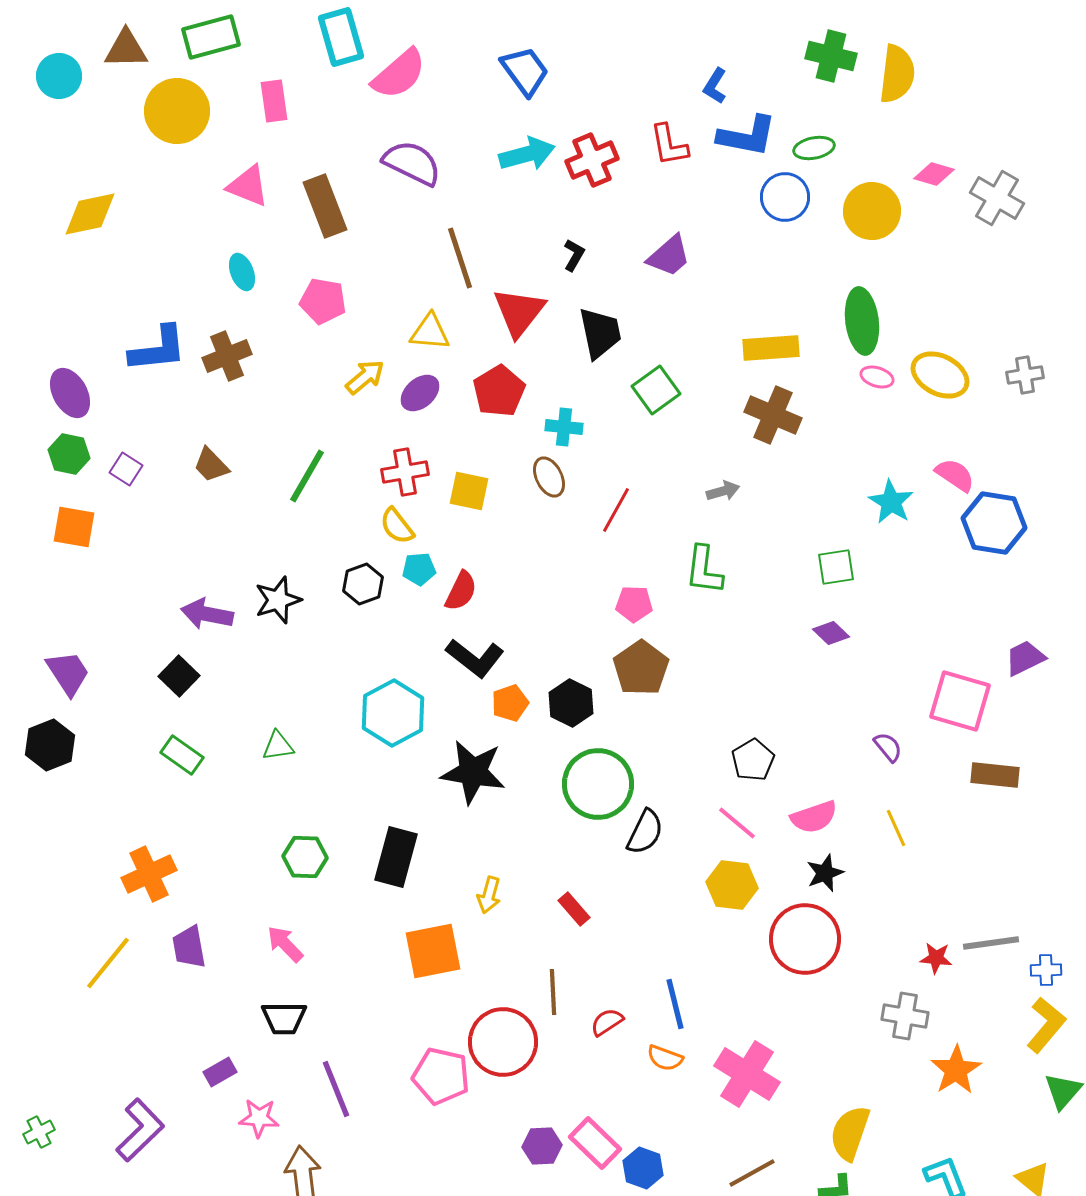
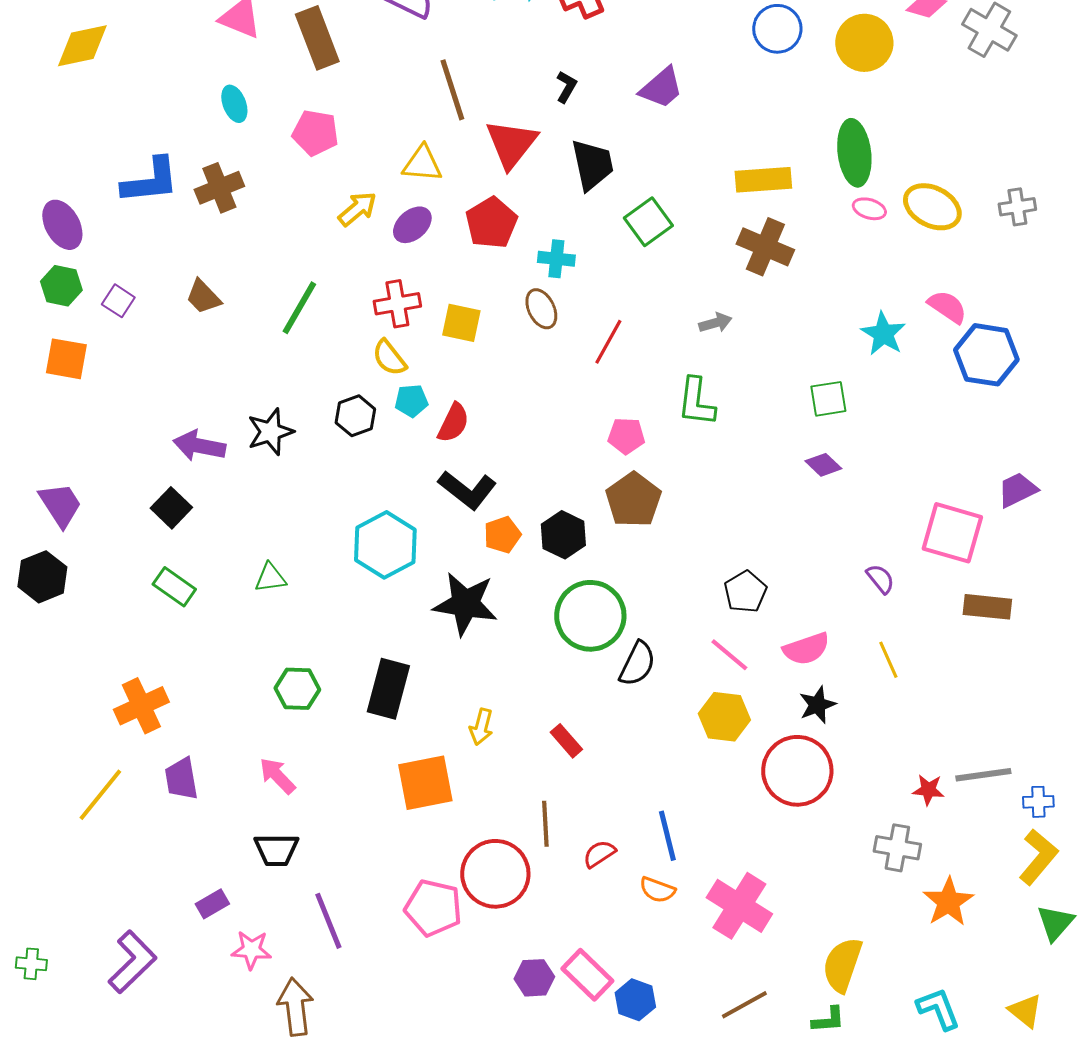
green cross: (39, 1132) -> (31, 964), turned 32

